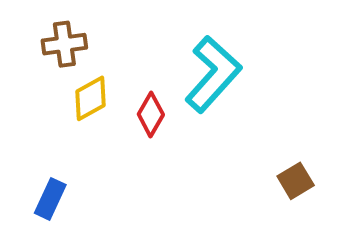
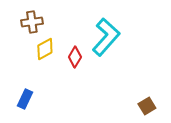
brown square: (296, 181) -> (147, 106), moved

